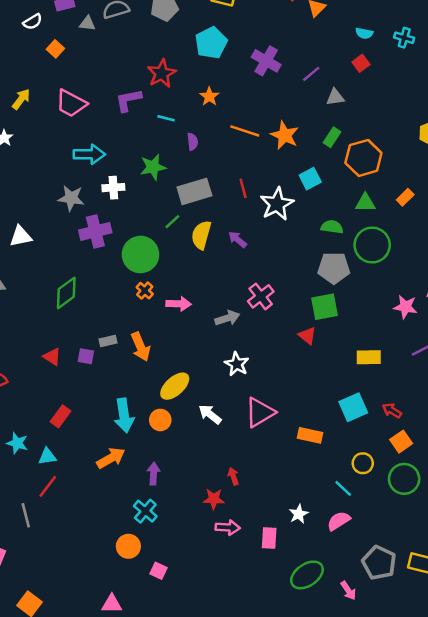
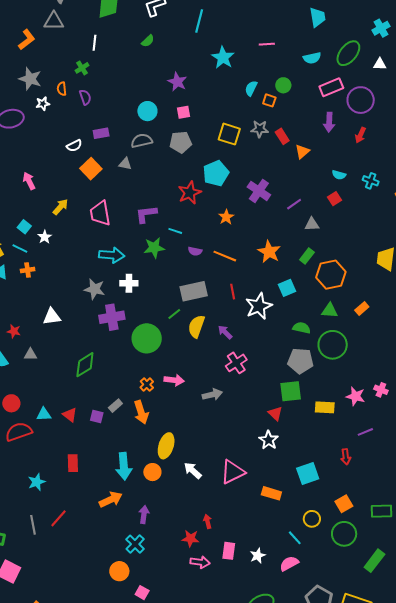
gray triangle: (87, 23) -> (125, 164), moved
orange square: (55, 49) -> (91, 169), size x1.5
red star: (162, 73) -> (190, 193), moved
orange star: (209, 97) -> (226, 217), moved
pink trapezoid: (71, 103) -> (100, 213), turned 48
orange line: (245, 131) -> (225, 256), moved
purple semicircle: (193, 142) -> (195, 251), turned 104
green star: (153, 167) -> (154, 248), moved
orange cross: (145, 291) -> (147, 384), moved
pink cross: (261, 296) -> (236, 363), moved
gray rectangle: (108, 341) -> (115, 406), turned -32
yellow rectangle: (369, 357) -> (325, 407), moved
white star: (237, 364) -> (269, 440), moved
yellow ellipse: (175, 386) -> (166, 446), turned -35
red arrow: (392, 410) -> (346, 457), moved, turned -133
red rectangle: (61, 416) -> (73, 463), turned -42
cyan star: (17, 443) -> (37, 482), turned 30
cyan triangle: (47, 456) -> (44, 414), moved
gray line: (26, 515) -> (33, 525), moved
pink rectangle: (269, 538) -> (229, 551), moved

